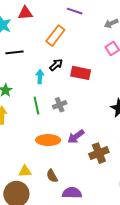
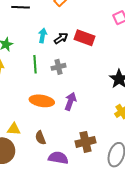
black arrow: (56, 65) -> (61, 38), moved
purple arrow: (76, 137) -> (70, 101), turned 138
brown cross: (99, 153) -> (86, 142), moved

